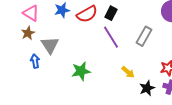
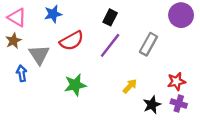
red semicircle: (87, 14) -> (72, 41), moved
purple line: (111, 37) -> (110, 45), turned 70
yellow arrow: (128, 72) -> (130, 86), turned -88

